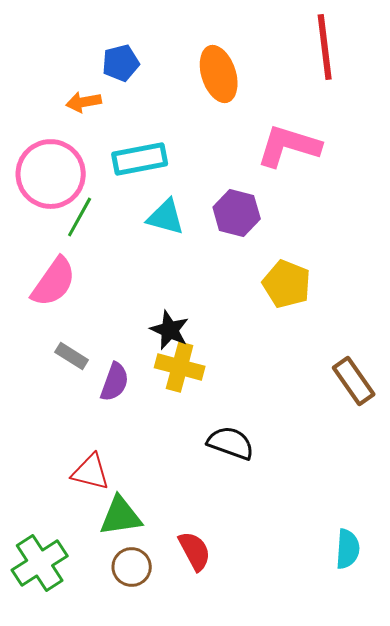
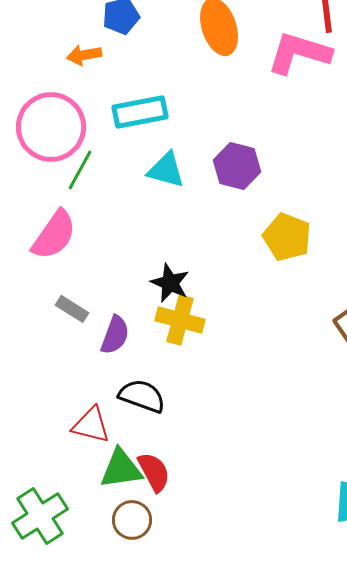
pink L-shape: (289, 146) -> (299, 53), moved
black semicircle: (231, 443) -> (142, 396), moved
red semicircle: (195, 551) -> (154, 472), moved

